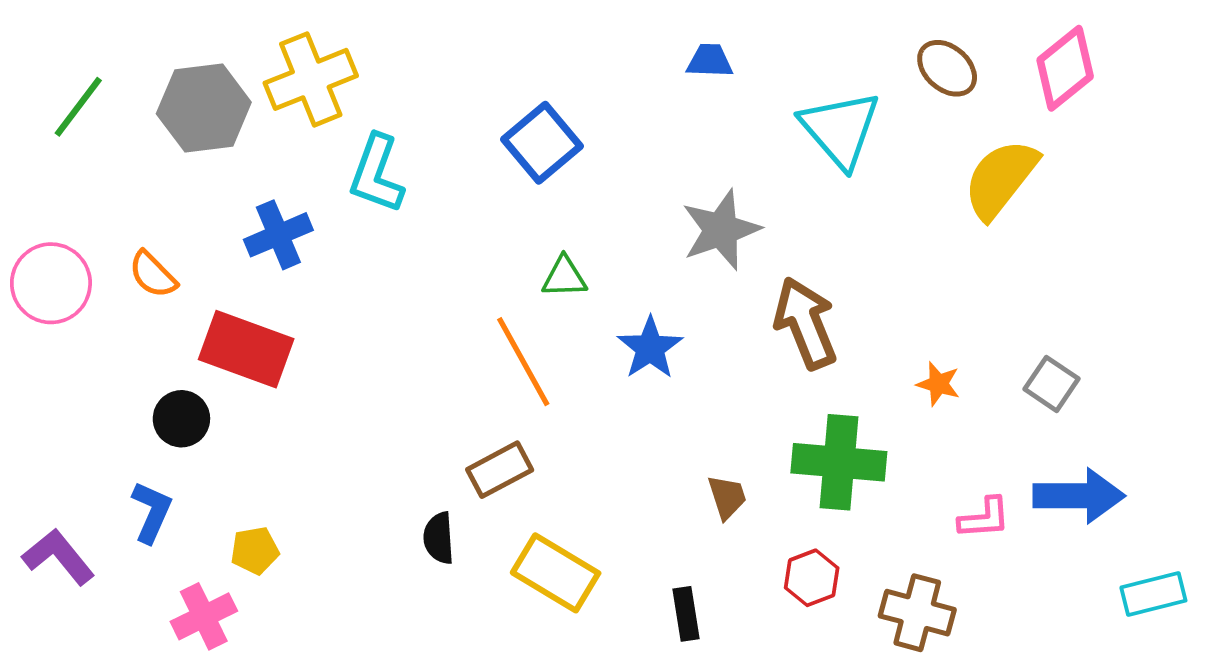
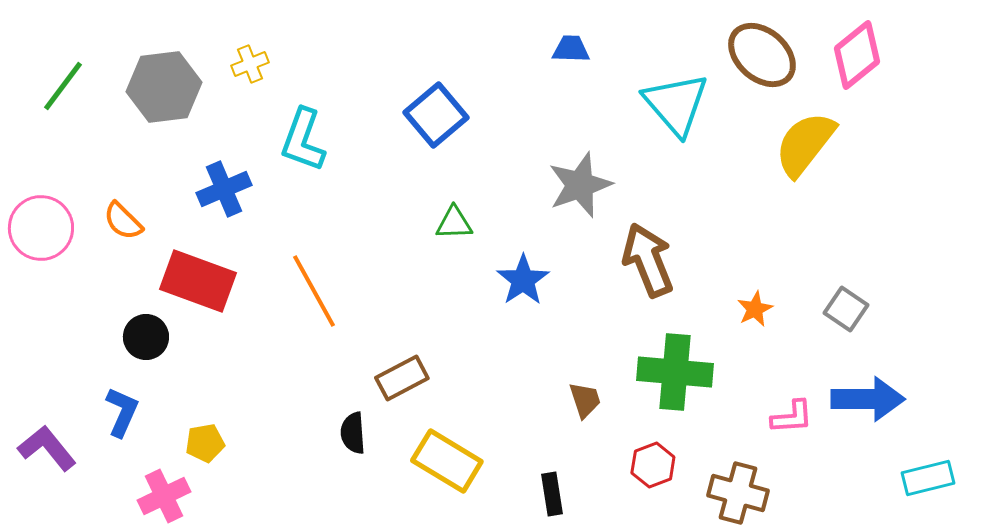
brown ellipse: (947, 68) -> (762, 55), size x1.4
yellow cross: (311, 79) -> (250, 64), size x0.5
orange line: (523, 362) -> (314, 291), moved
orange star: (938, 384) -> (755, 309), turned 30

